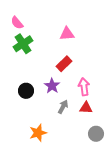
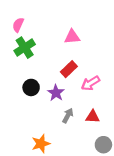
pink semicircle: (17, 23) -> (18, 25), turned 64
pink arrow: (84, 87) -> (90, 83), moved, turned -114
black circle: (26, 91) -> (31, 87), moved

